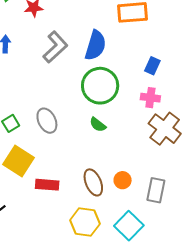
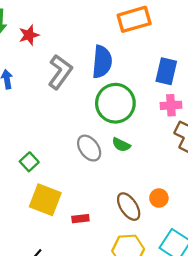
blue rectangle: (152, 66) -> (166, 71), size x1.4
gray ellipse: (47, 121) -> (89, 148), moved
red rectangle: (47, 185) -> (80, 219), size x0.7

